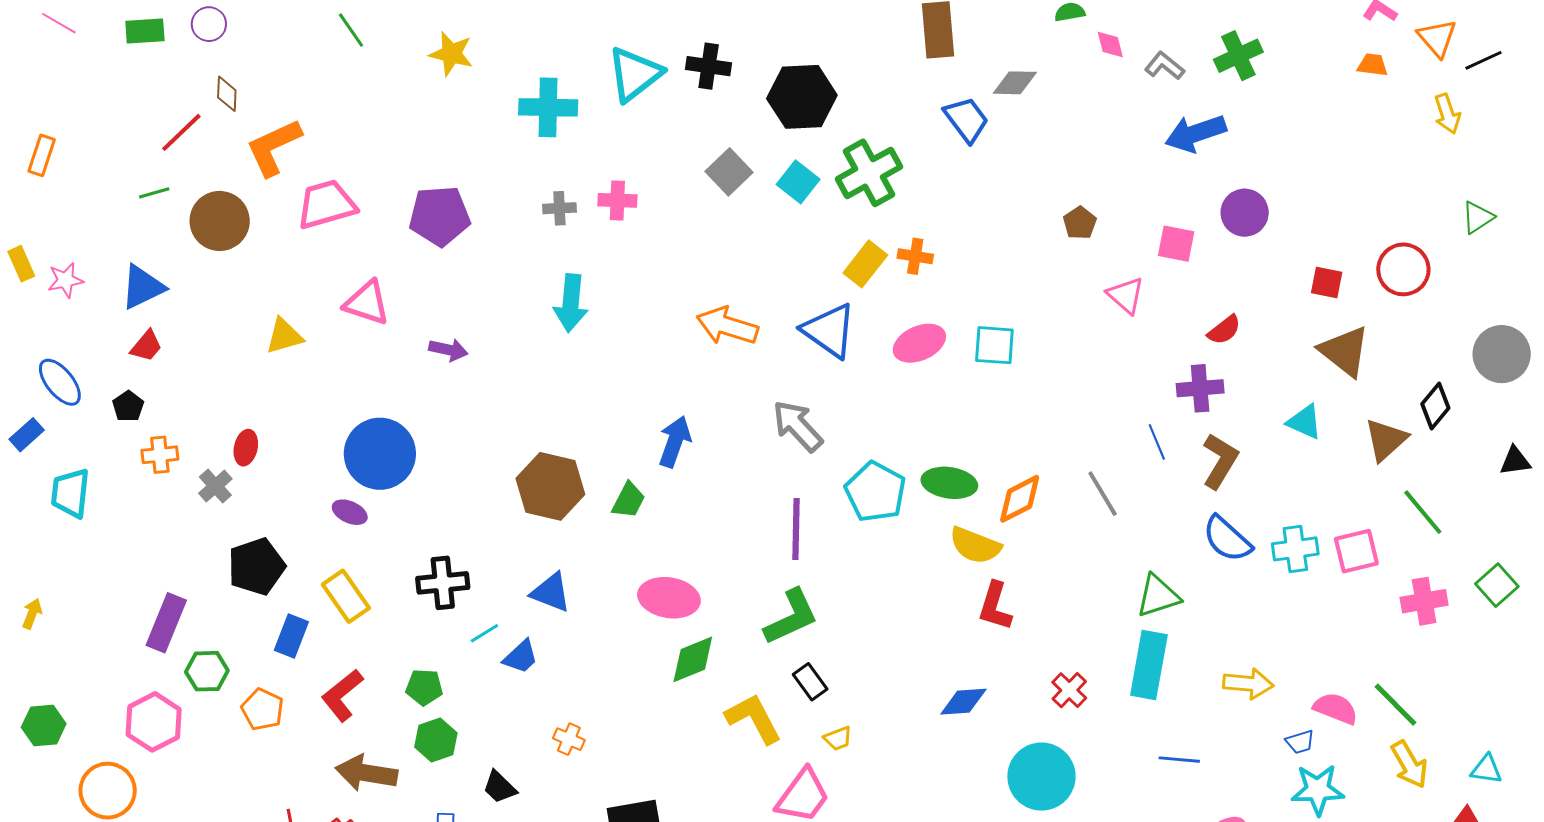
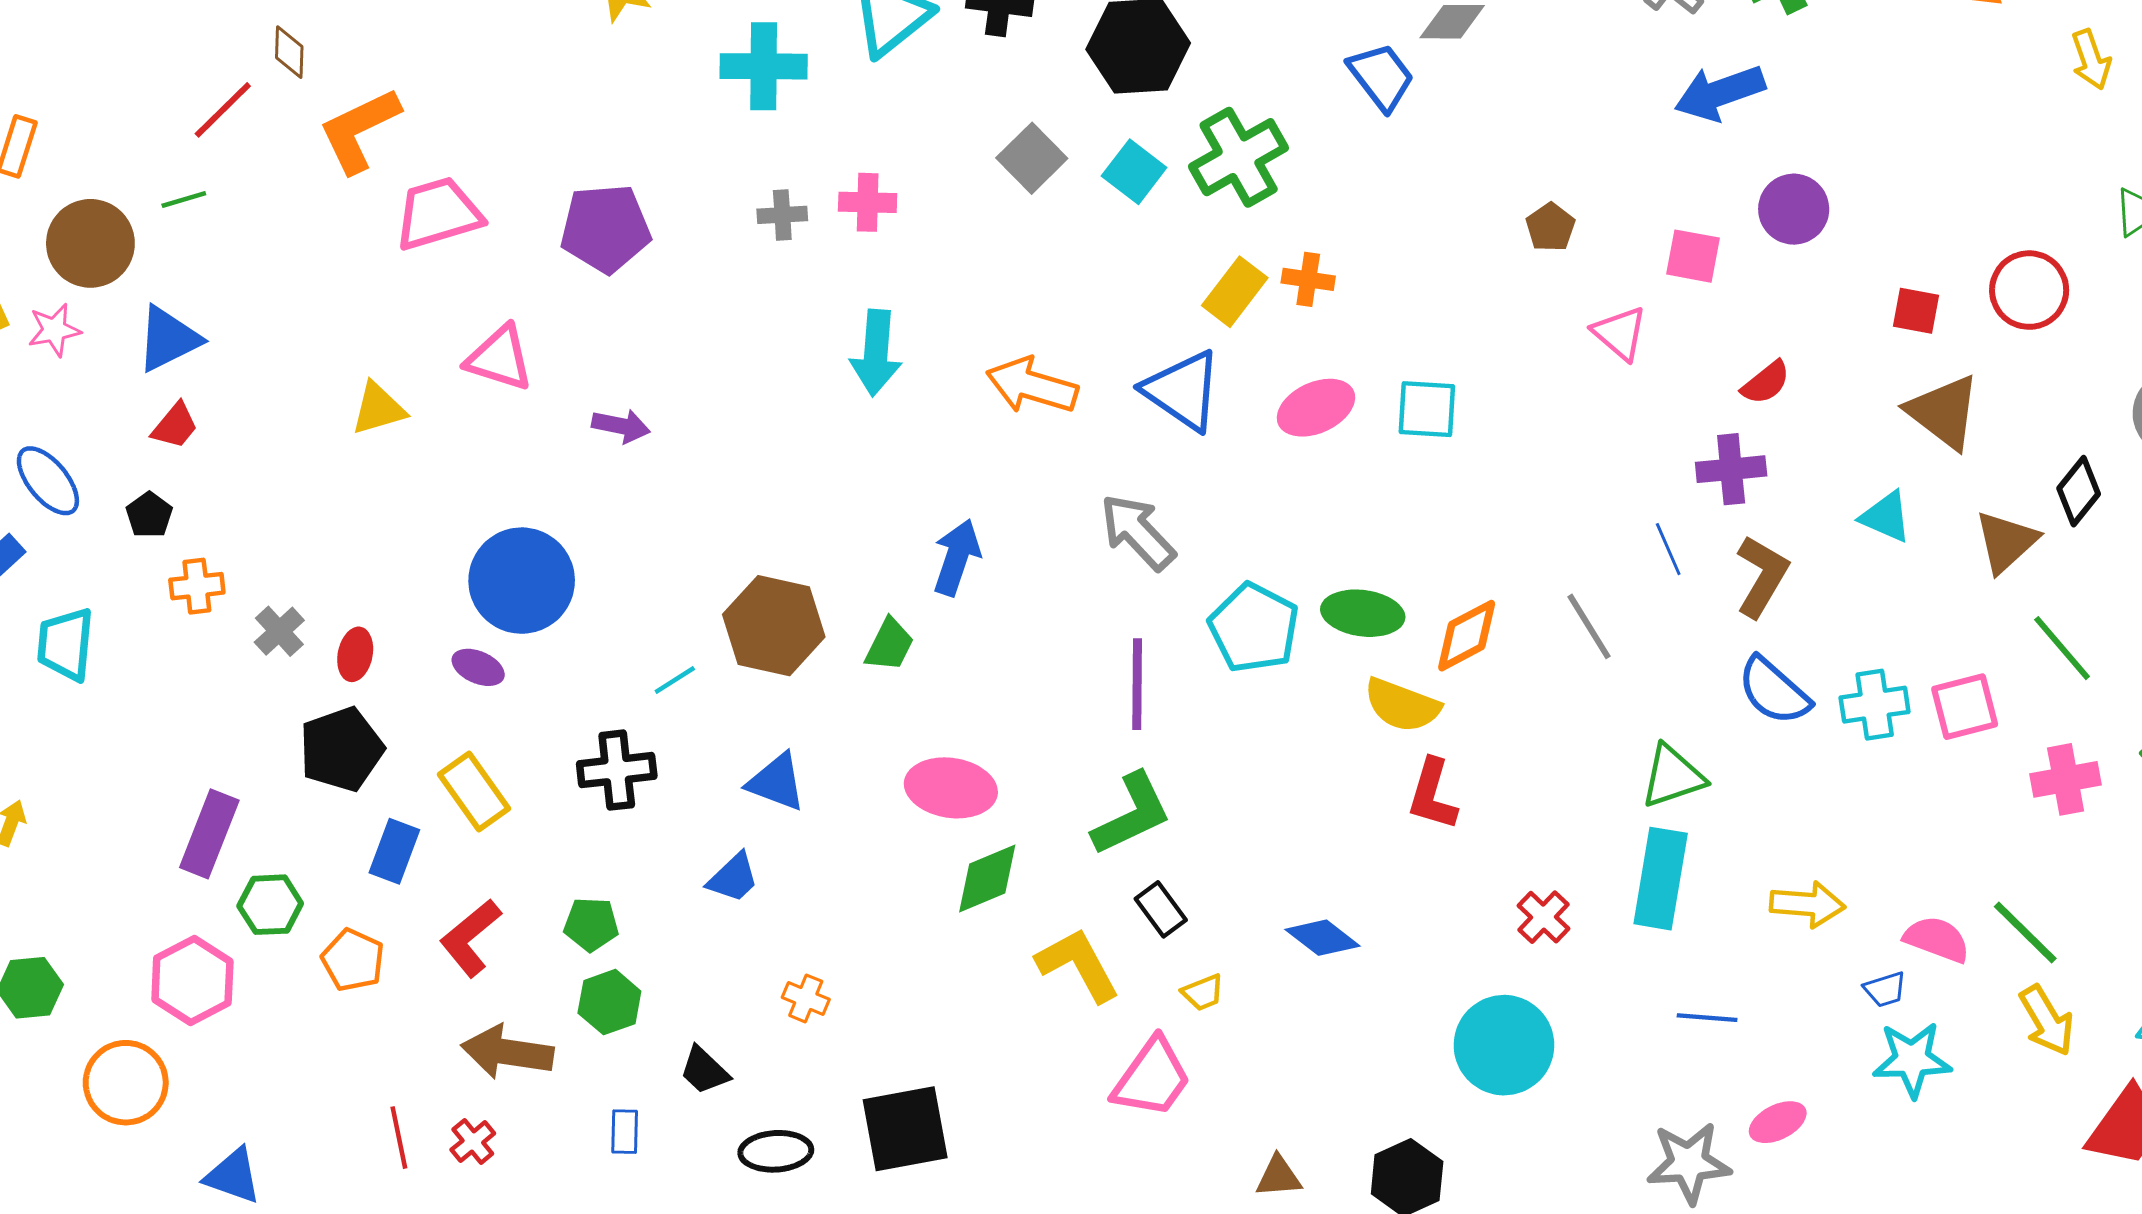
brown circle: (220, 221) -> (90, 243), moved
cyan arrow: (571, 303) -> (876, 353), moved
red ellipse: (246, 448) -> (355, 654), moved
cyan line: (484, 633) -> (675, 680), moved
blue diamond: (963, 702) -> (1322, 938), moved, turned 42

